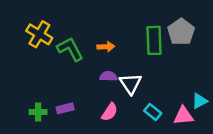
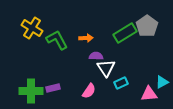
green rectangle: (154, 40) -> (125, 33), turned 60
purple semicircle: (108, 76) -> (96, 56), moved
green cross: (38, 112) -> (31, 91), size x1.6
cyan rectangle: (153, 112) -> (121, 83), moved, turned -64

